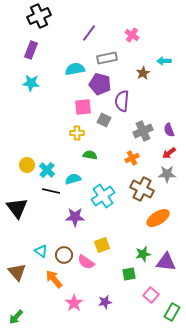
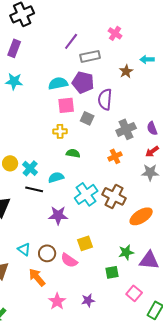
purple line: (89, 33) -> (71, 41), moved
cyan semicircle: (75, 69) -> (58, 83), moved
brown cross: (142, 189) -> (114, 196), moved

